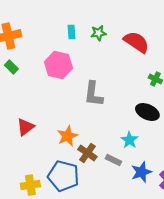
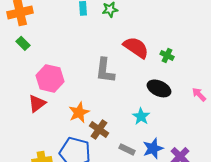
red semicircle: (136, 42) -> (136, 47), moved
pink hexagon: (58, 65) -> (50, 78), moved
gray rectangle: (113, 160) -> (127, 149), moved

